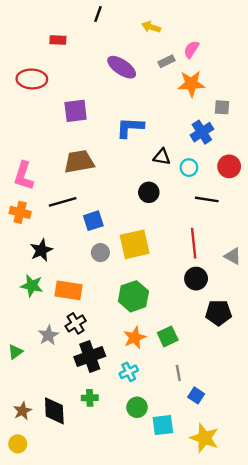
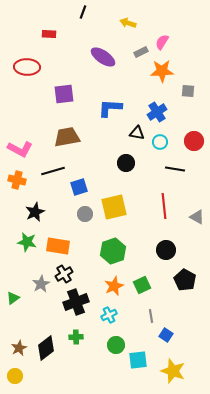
blue cross: (202, 132) -> (157, 112), moved
pink L-shape: (24, 176) -> (20, 149), turned -80
black circle: (196, 279) -> (166, 250), moved
black pentagon: (218, 313) -> (185, 280), moved, turned 30
black diamond: (54, 411) -> (46, 348), turned 55

